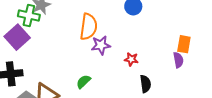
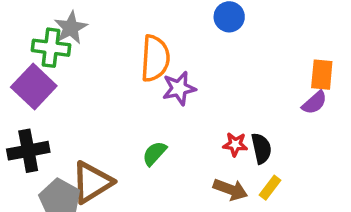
red star: (131, 59) -> (235, 144), moved
purple semicircle: (178, 60) -> (314, 103), turned 63

